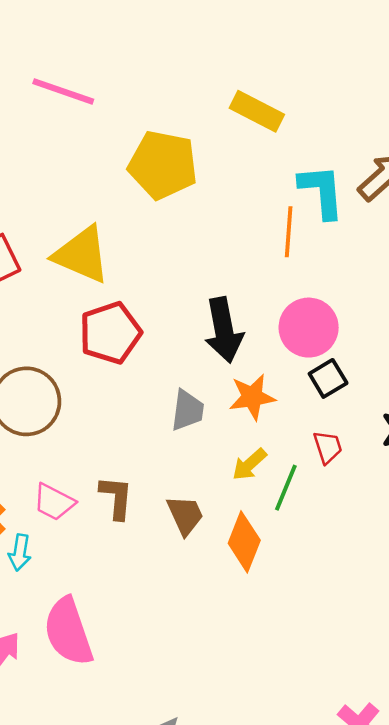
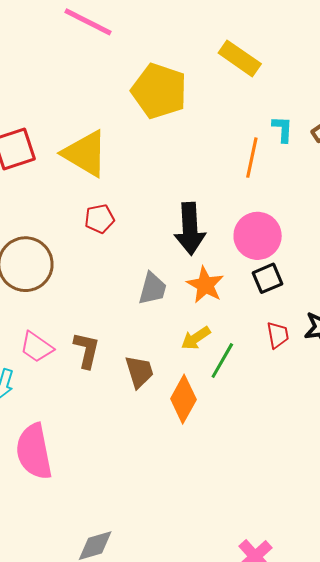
cyan L-shape: (322, 191) -> (283, 129), size x0.6
red pentagon: (110, 333) -> (99, 219), size x0.6
orange star: (252, 397) -> (205, 285), turned 30
red trapezoid: (328, 447) -> (278, 335), moved

